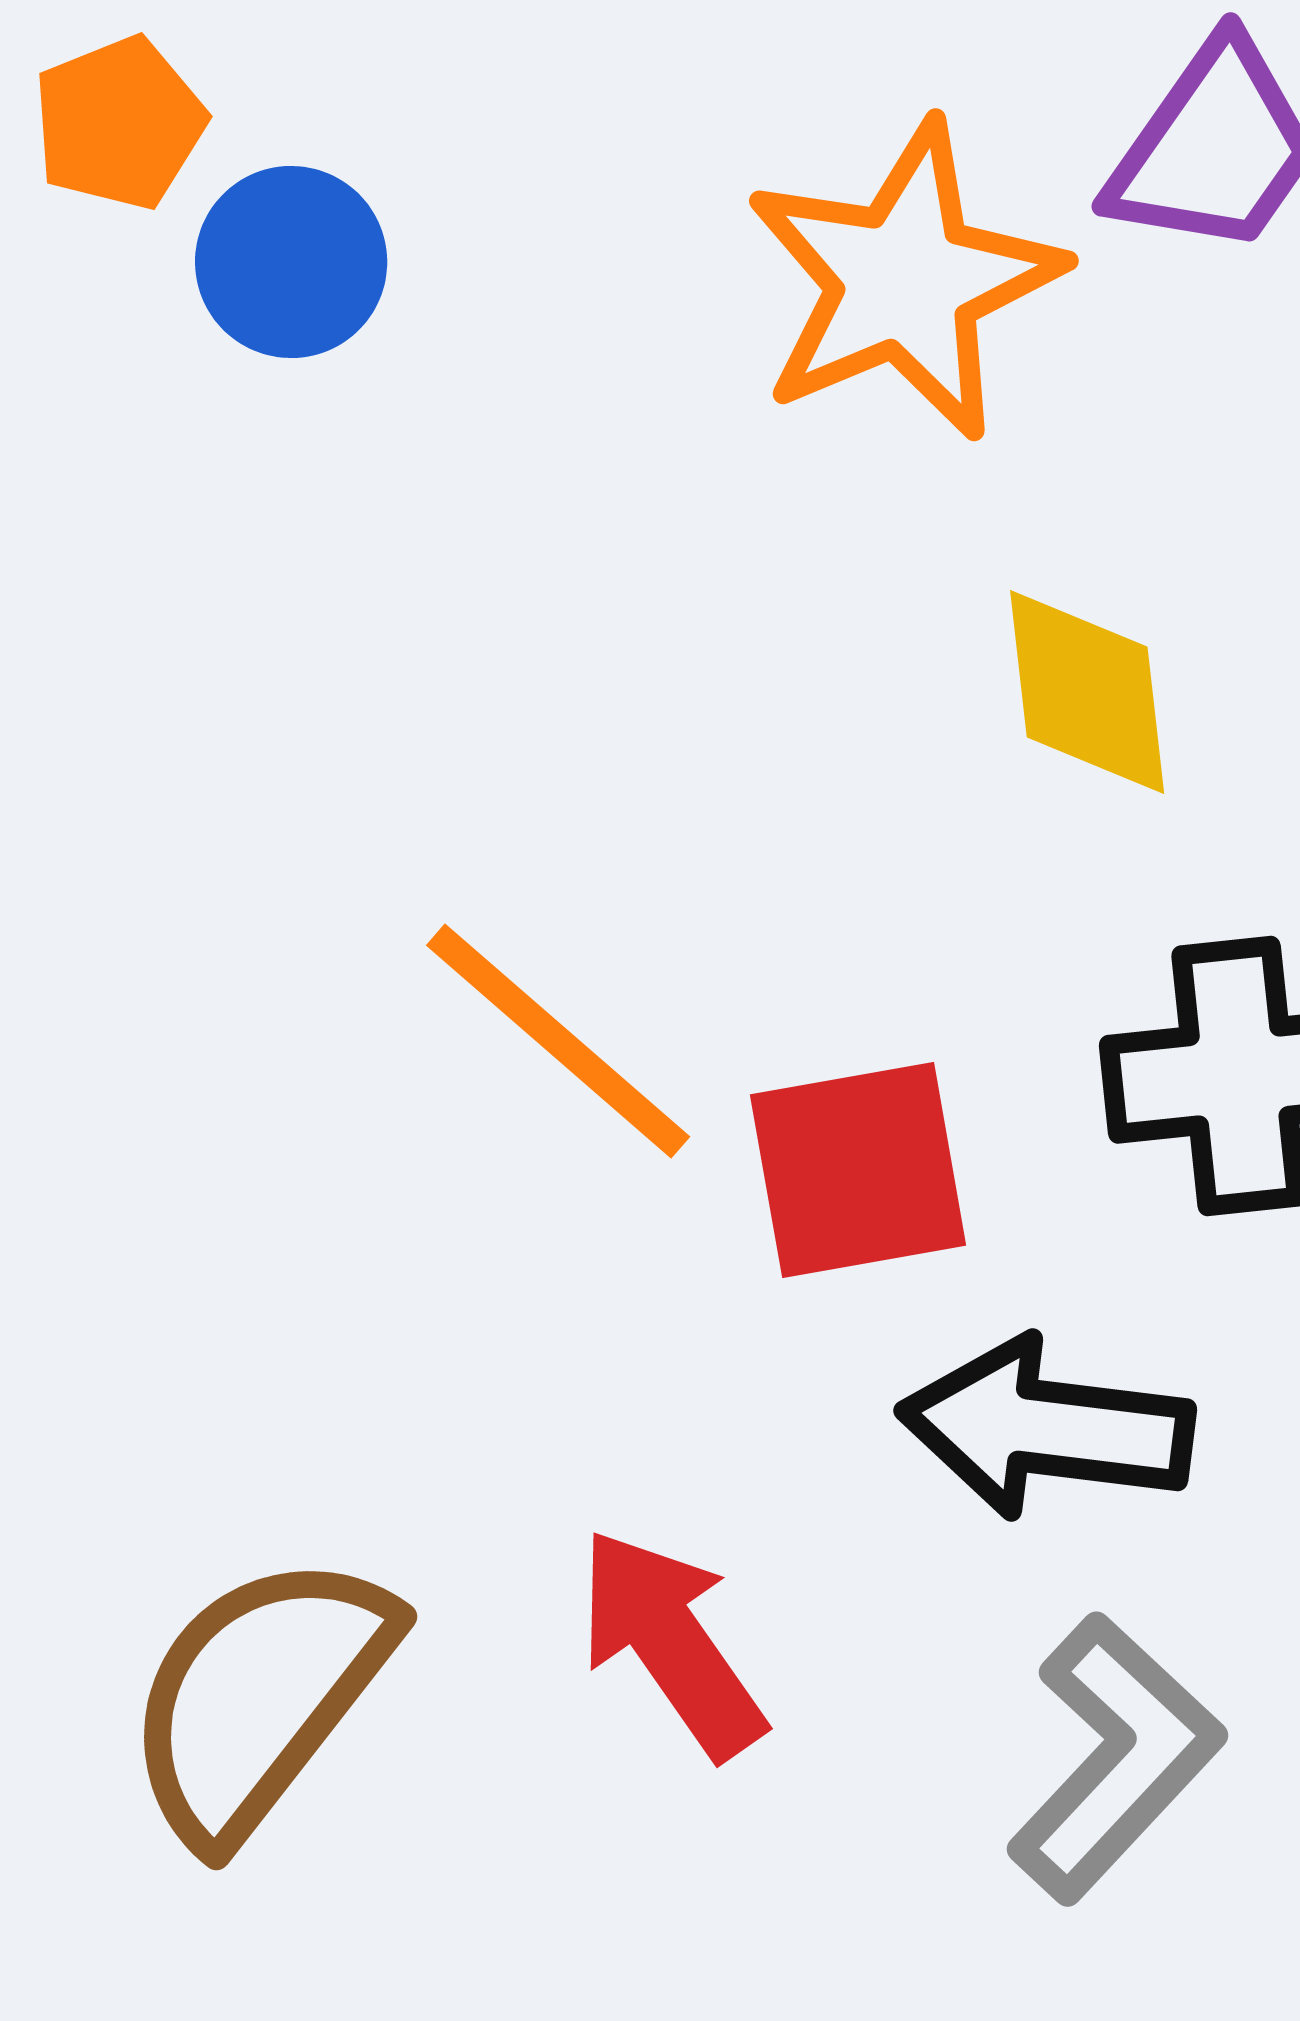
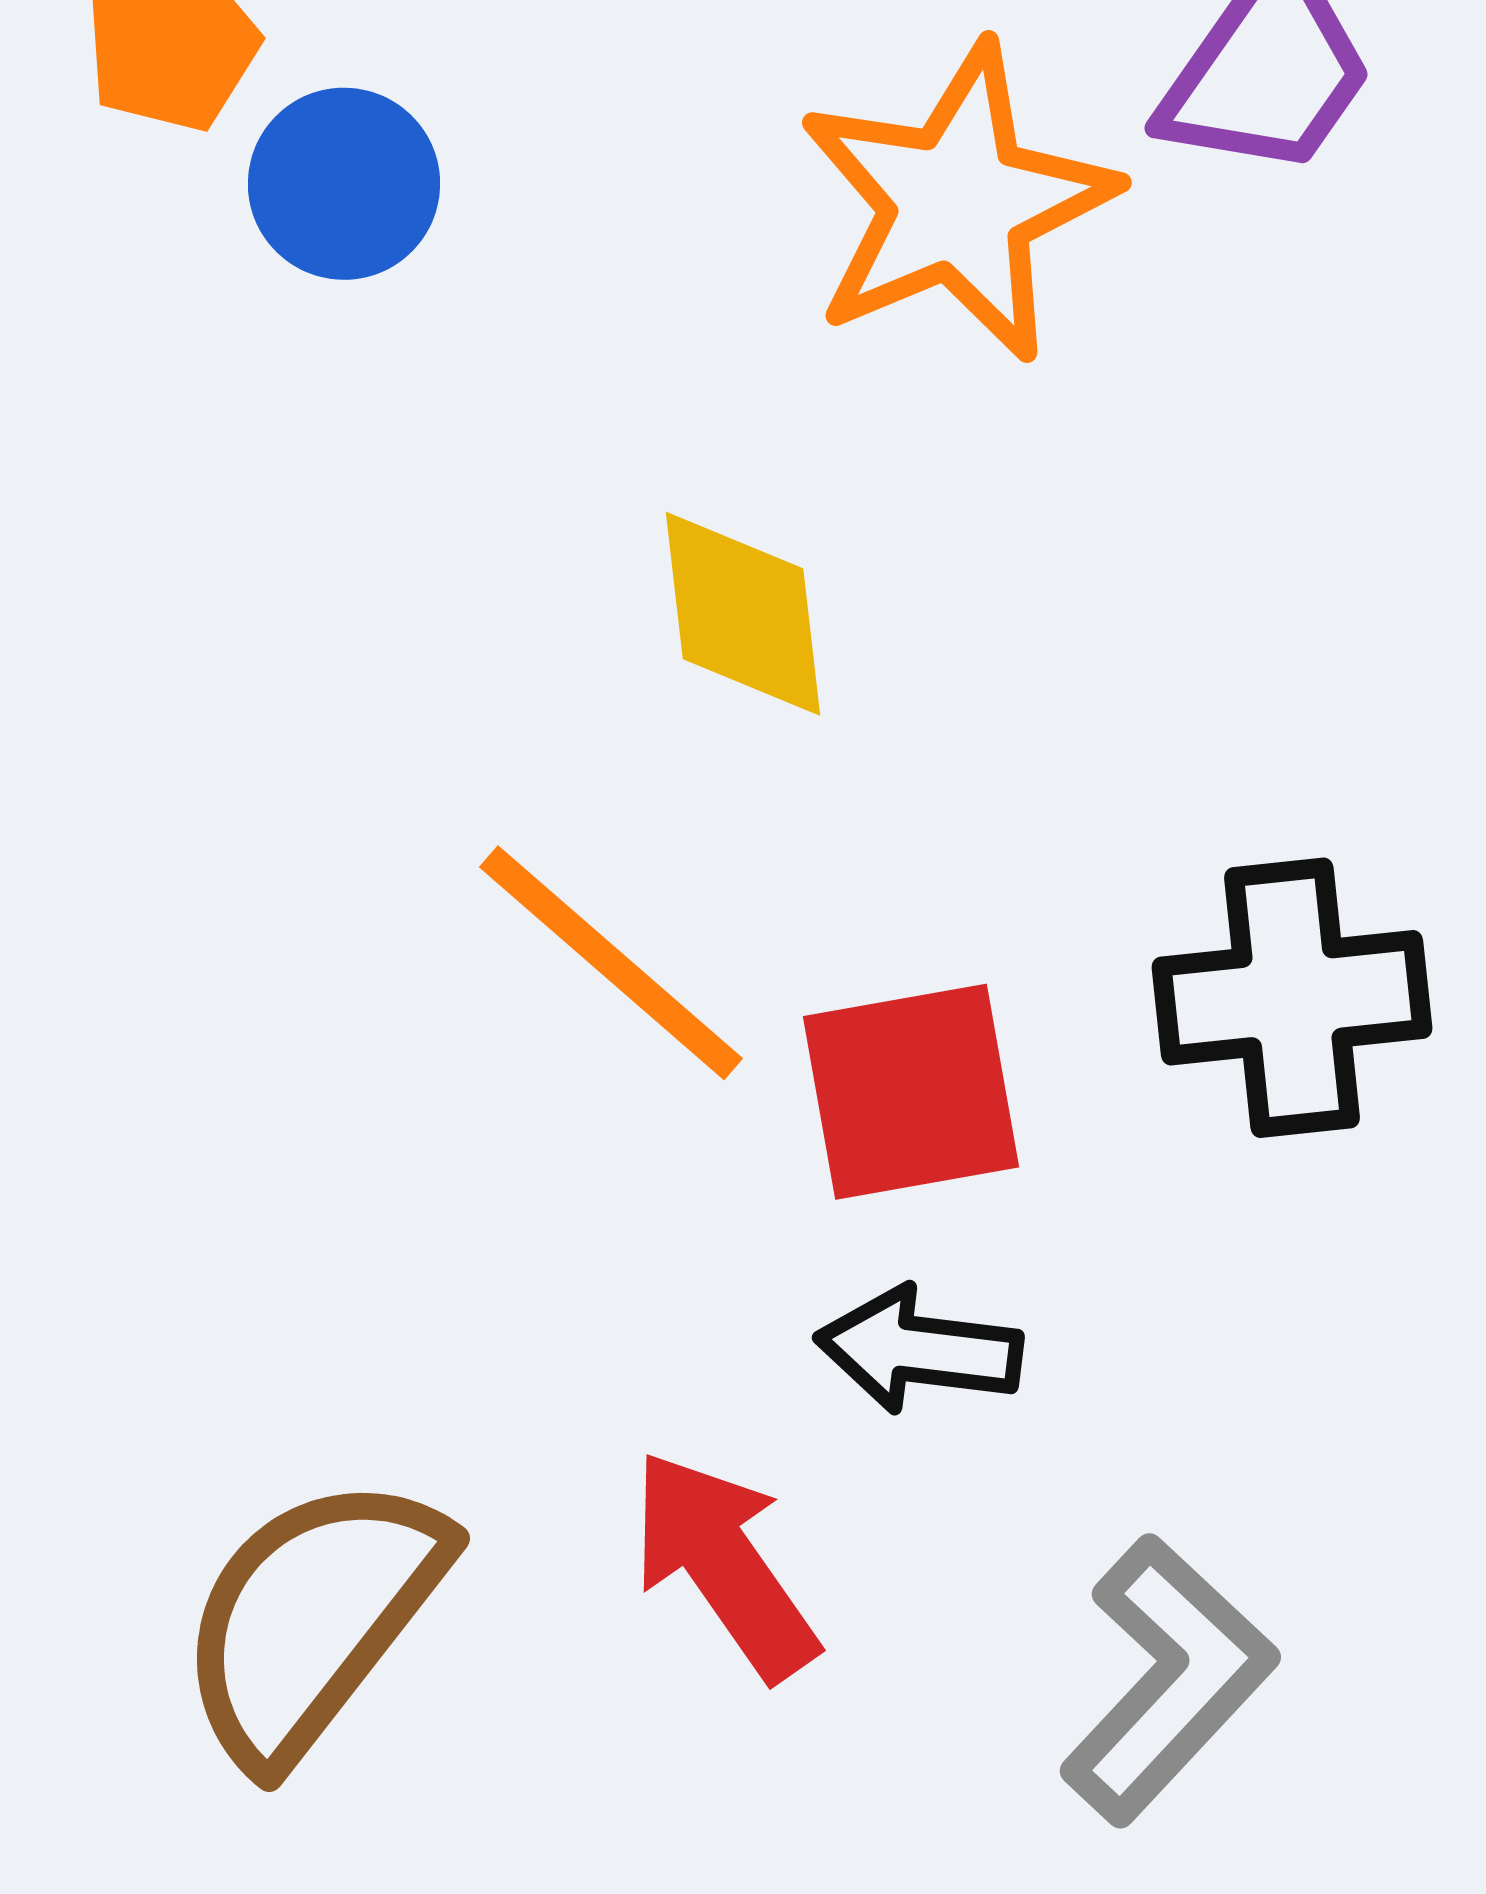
yellow diamond: (1087, 692) -> (743, 614), moved
black arrow: (1046, 1428) -> (919, 1350), moved, size x0.7

